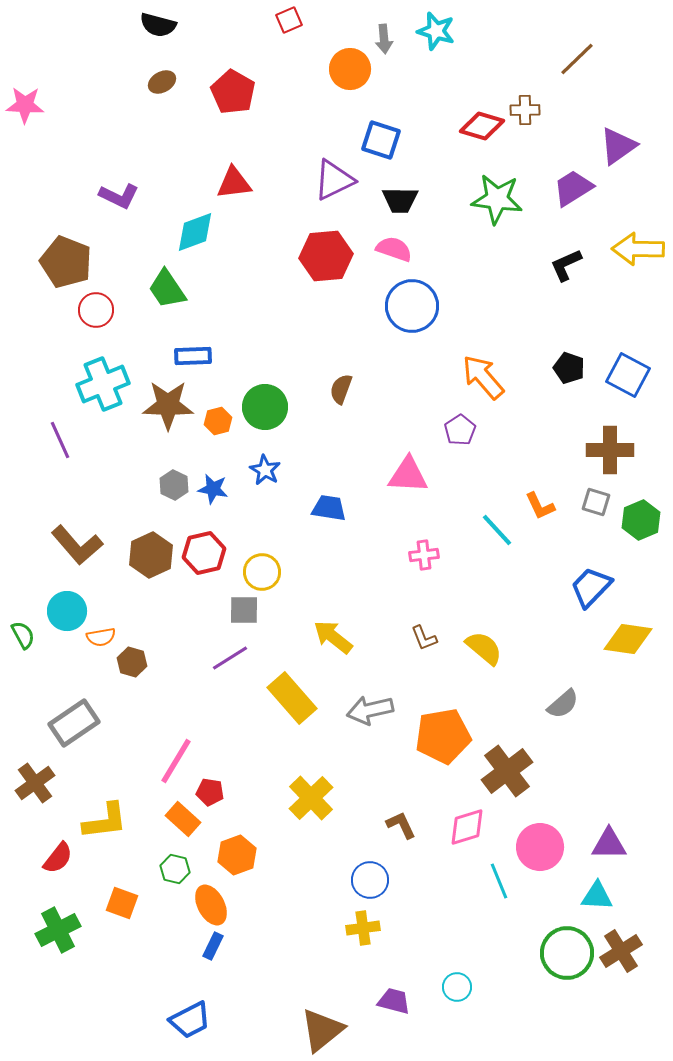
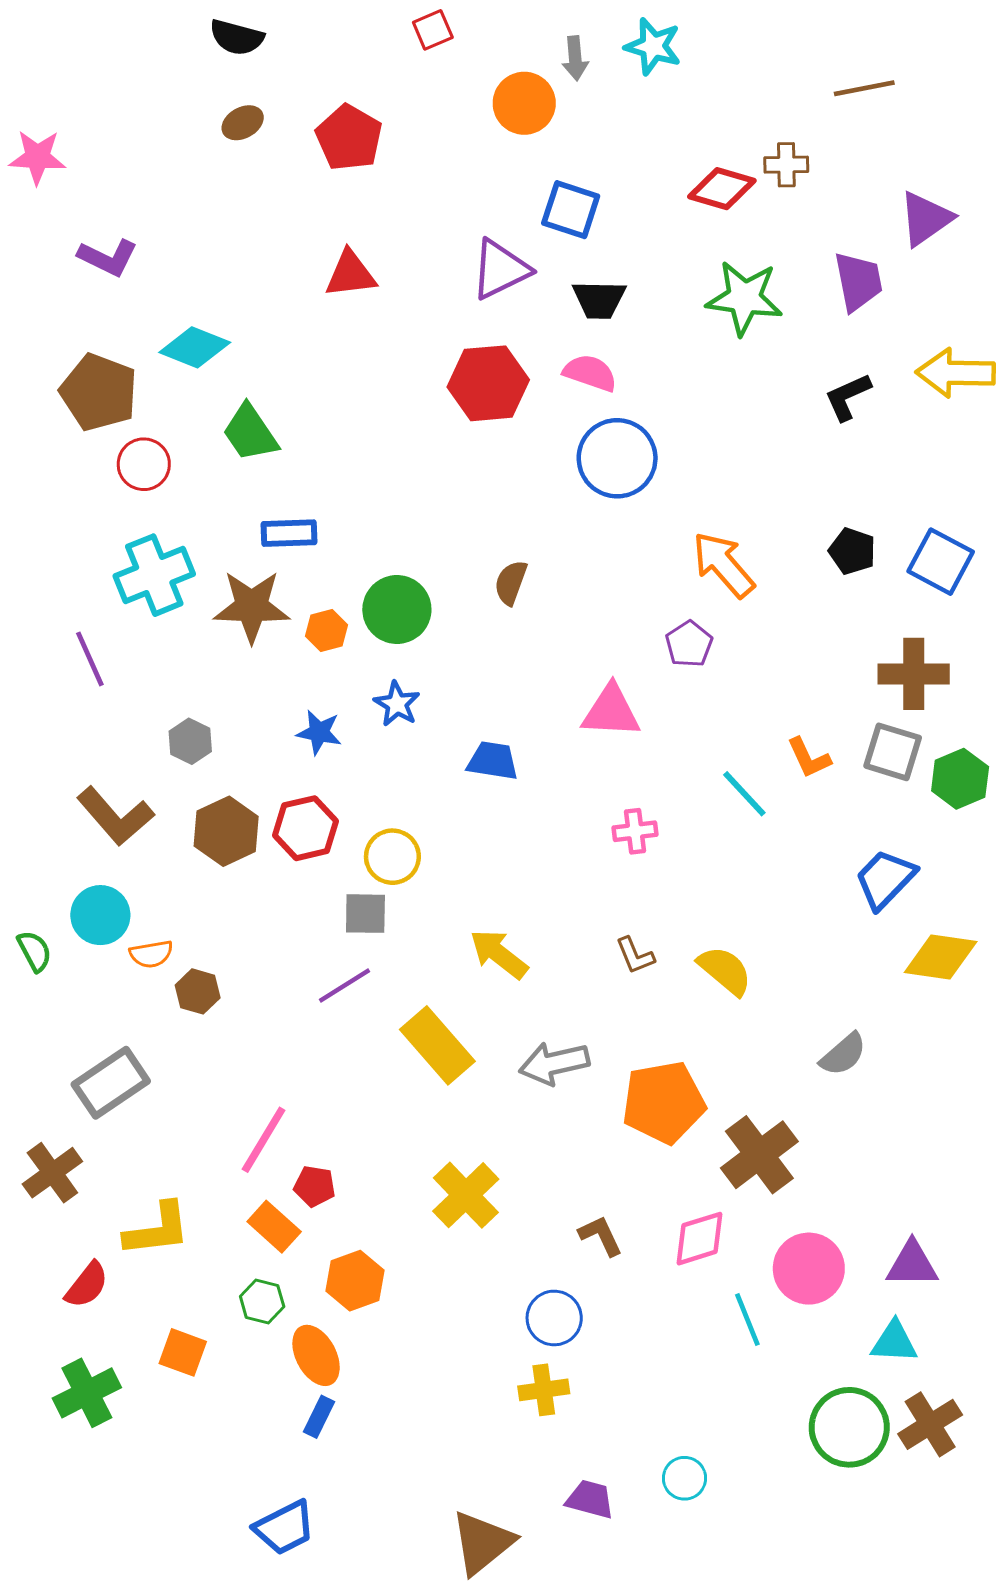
brown line: (577, 59) -> (864, 88), turned 33
purple trapezoid: (573, 188) -> (858, 282), turned 111
purple L-shape: (119, 196) -> (108, 258), moved
cyan diamond: (195, 232) -> (195, 347), moved, turned 42
gray hexagon: (174, 485) -> (190, 741), moved
gray square: (596, 502) -> (893, 752), size x1.4

